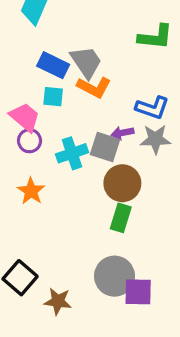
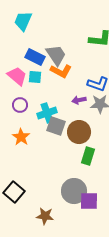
pink trapezoid: (25, 117) -> (17, 76), moved
gray square: (105, 147) -> (56, 126), moved
green rectangle: (121, 218) -> (88, 156), moved
brown star: (58, 301) -> (45, 216), moved

